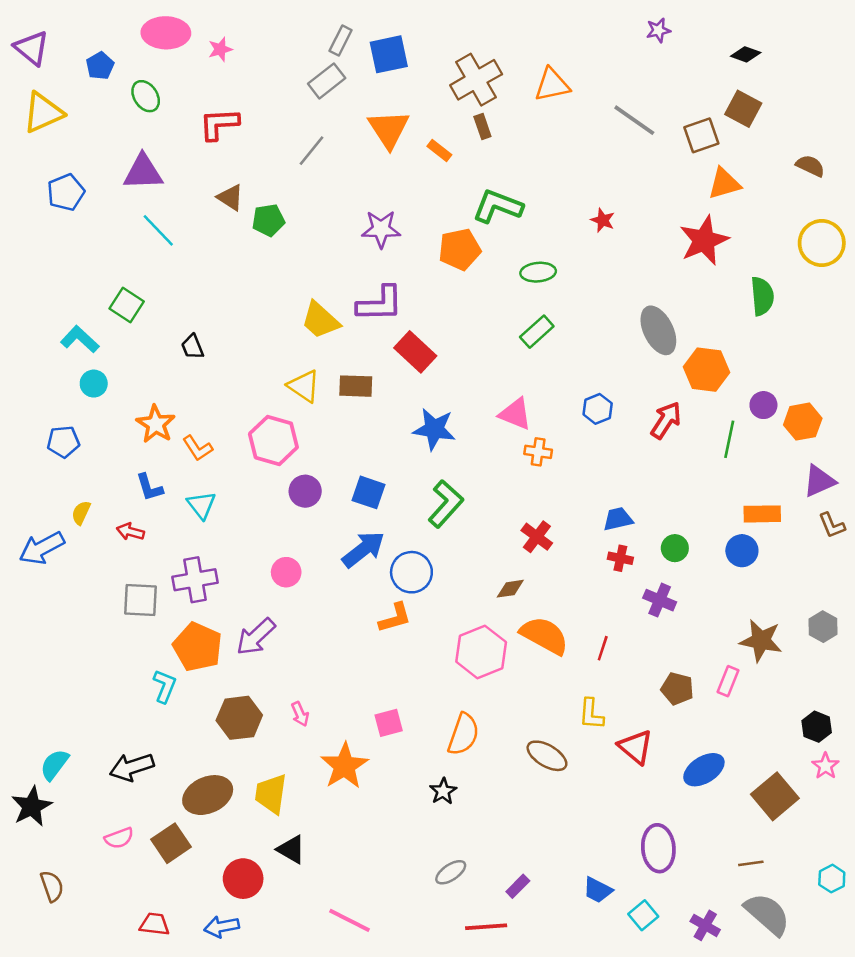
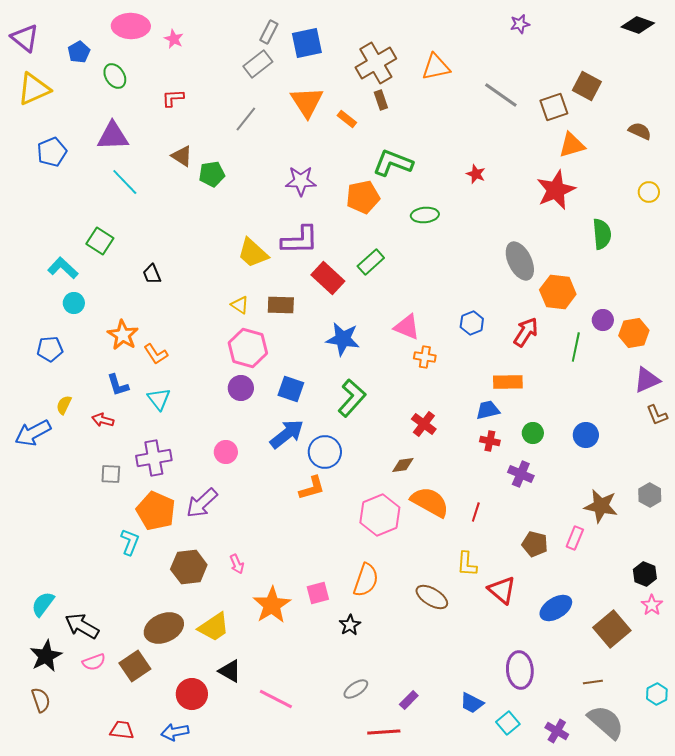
pink star: (220, 49) -> (174, 39), turned -30
black diamond: (746, 54) -> (638, 25), moved, size x1.4
red L-shape: (219, 124) -> (173, 98), size x0.7
yellow circle: (822, 243) -> (649, 192), size x0.6
green rectangle: (537, 332) -> (371, 262), moved
yellow triangle: (304, 386) -> (240, 305), size x0.7
pink hexagon: (273, 441) -> (248, 348), moved
orange rectangle: (762, 514) -> (508, 382), moved
gray square: (141, 600) -> (111, 474), size x0.7
pink square: (389, 723) -> (318, 593), moved
black arrow: (132, 767) -> (82, 626), moved, turned 48
yellow trapezoid: (271, 794) -> (214, 627), turned -132
black star: (32, 806) -> (46, 656), moved
pink line: (349, 920) -> (276, 699), moved

